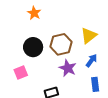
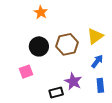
purple star: (68, 68) -> (73, 81), moved

